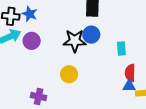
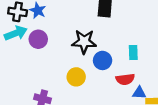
blue circle: (91, 35) -> (103, 60), moved
red semicircle: (130, 73) -> (125, 79), moved, turned -102

